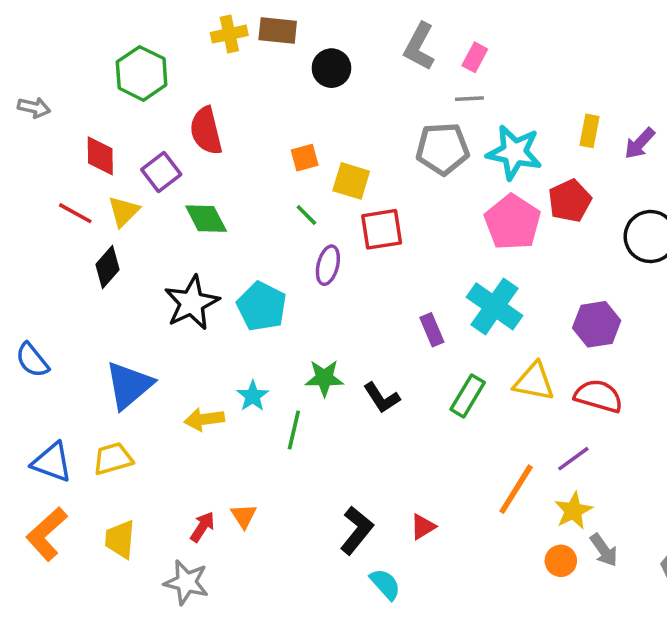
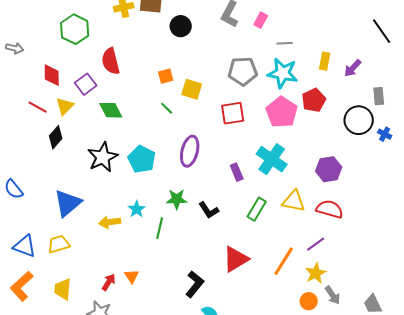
gray line: (469, 99) -> (285, 43), moved
red square: (382, 229) -> (233, 113), moved
purple ellipse: (328, 265) -> (190, 151), moved, size x1.4
red triangle: (423, 527) -> (236, 259), moved, size x1.8

